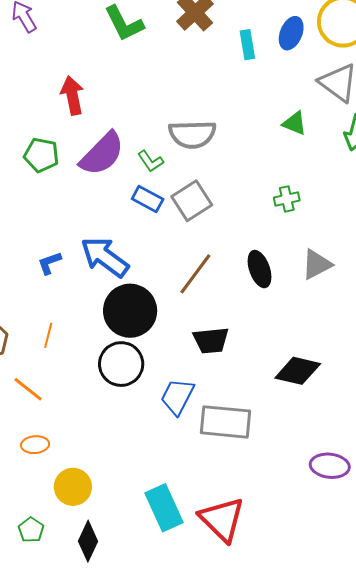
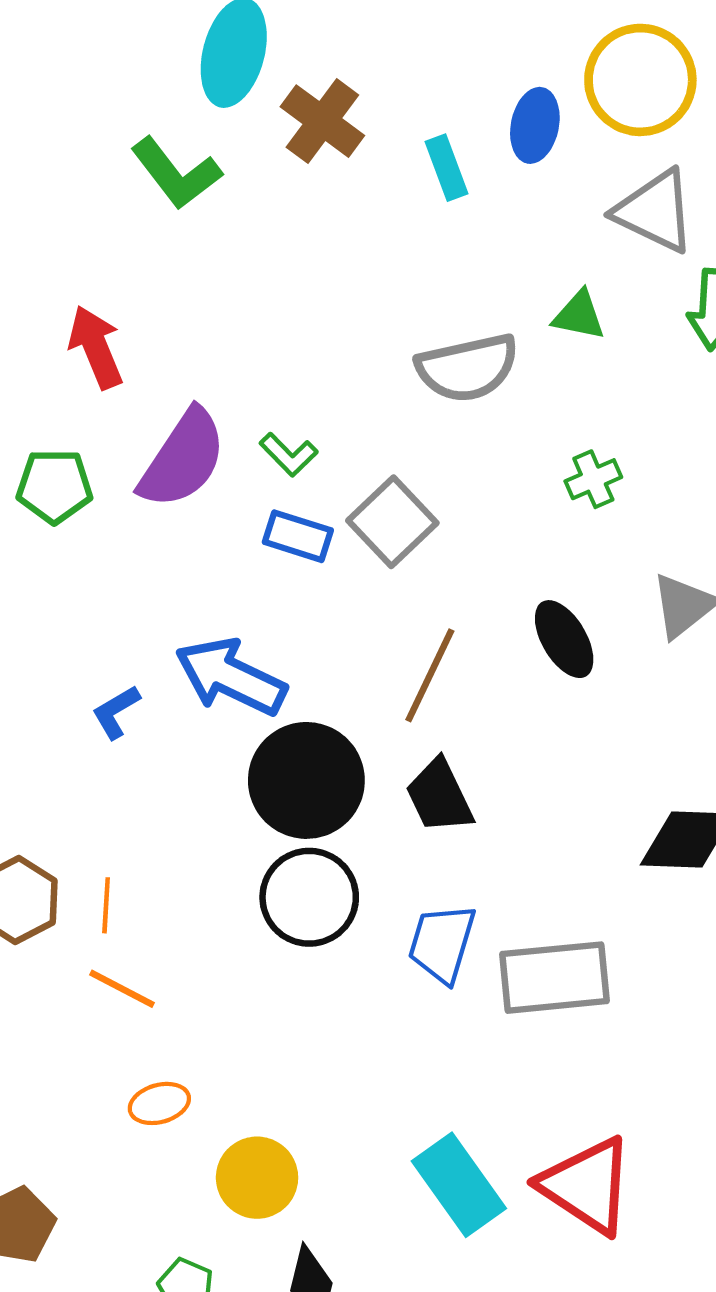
gray semicircle: (192, 134) -> (467, 368), moved
orange line: (48, 335) -> (106, 905), moved
black trapezoid: (211, 340) -> (439, 796), moved, turned 81

